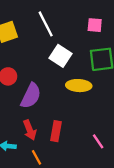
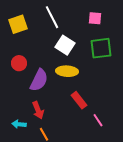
yellow ellipse: (79, 86) -> (67, 71), moved
red rectangle: (56, 131) -> (79, 100), moved, turned -48

